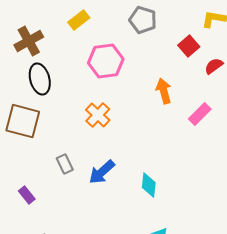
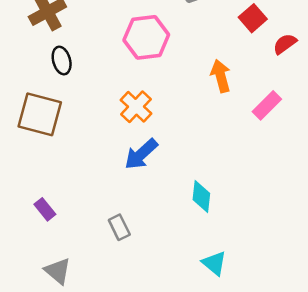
black ellipse: (40, 79) -> (62, 61), size x0.7
gray rectangle: (65, 164) -> (119, 227), moved
blue arrow: (102, 172) -> (141, 154), moved

